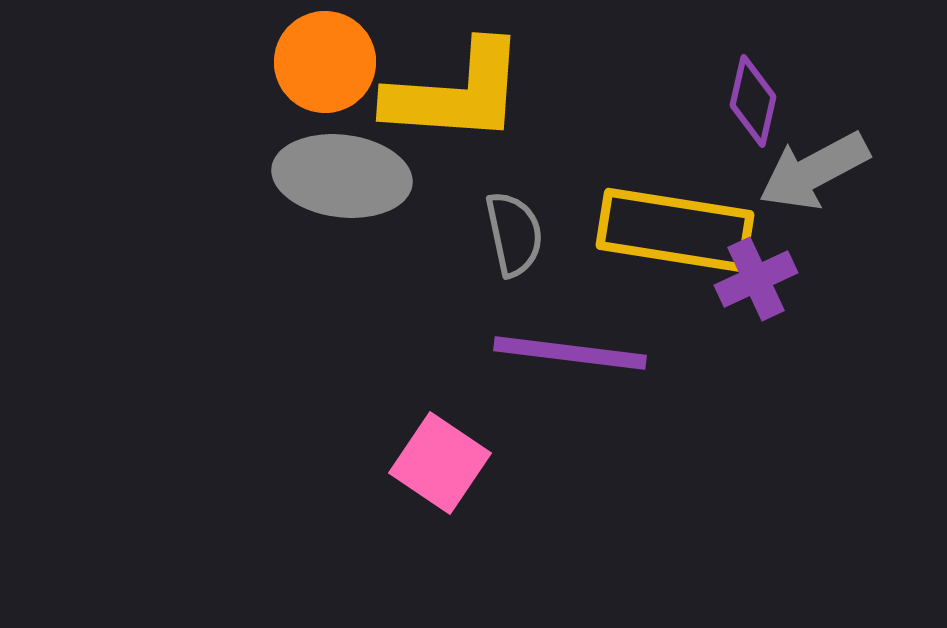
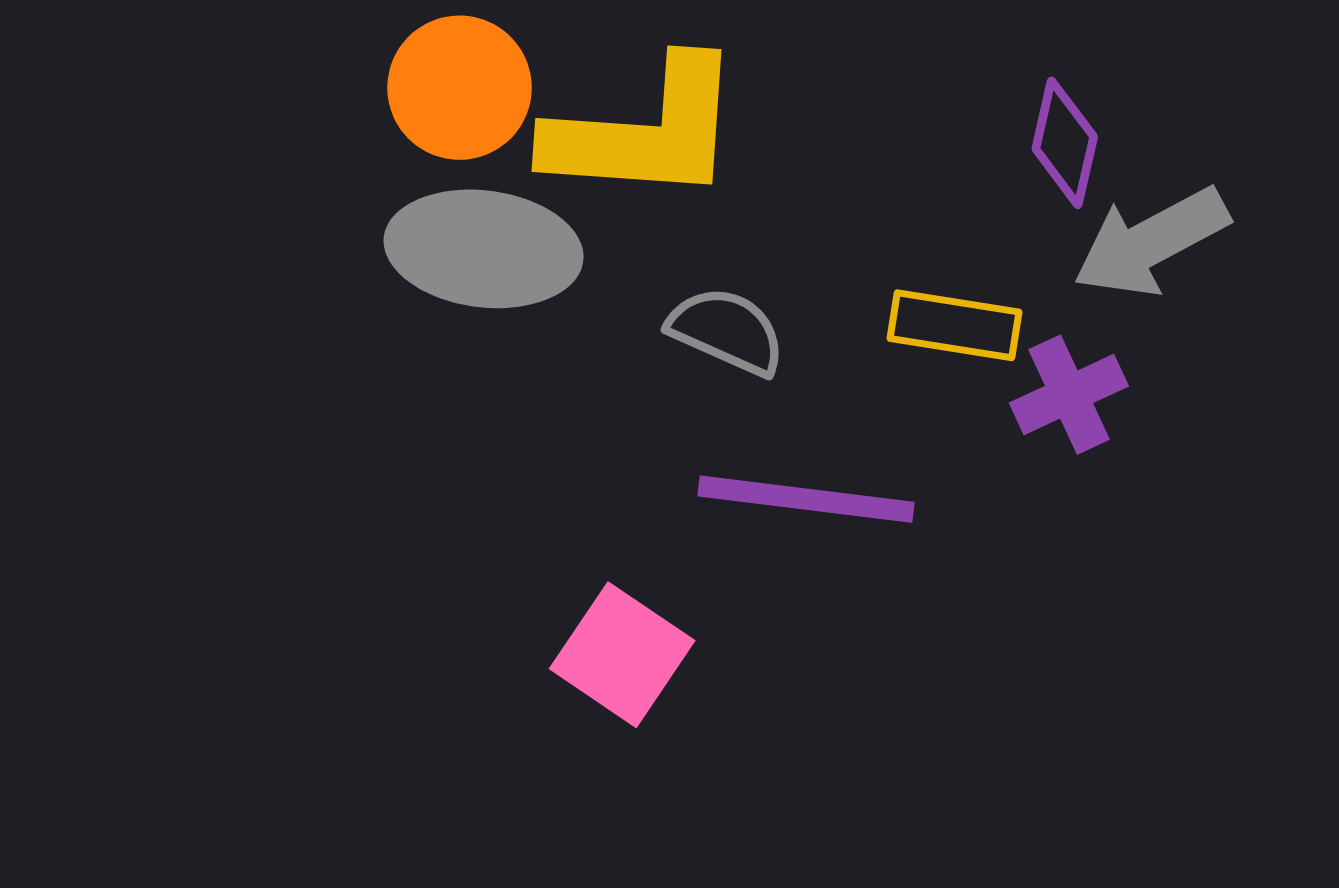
yellow rectangle: (675, 230) -> (954, 325), size x0.6
gray semicircle: (514, 234) -> (727, 331), turned -54

